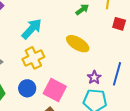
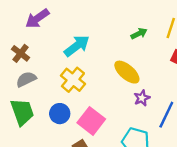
yellow cross: (33, 58) -> (73, 80), turned -35
purple star: (94, 77) -> (142, 98), moved

